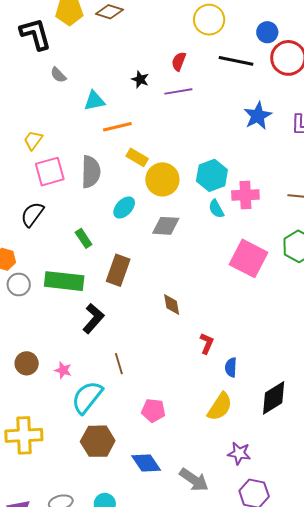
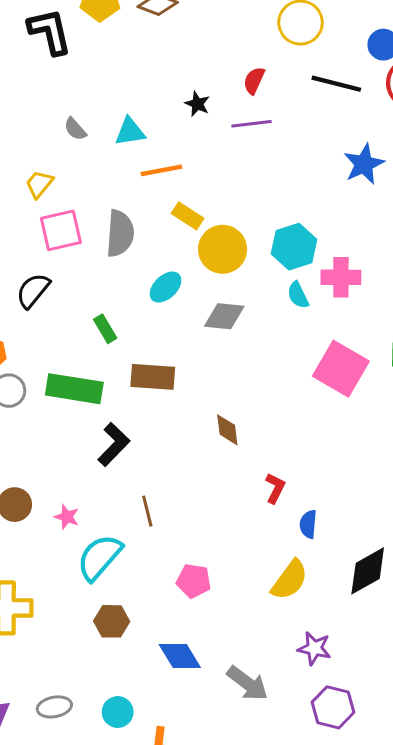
gray semicircle: (58, 75) -> (75, 129), moved
brown rectangle: (118, 270) -> (153, 377), turned 72
brown hexagon: (98, 441) -> (112, 621), size x0.7

